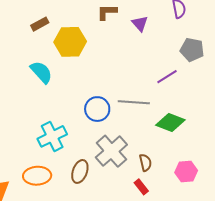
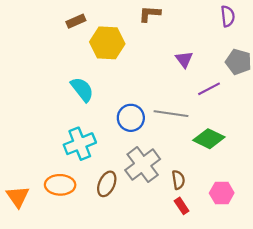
purple triangle: (140, 24) -> (184, 59), moved
cyan semicircle: (41, 72) -> (82, 89), moved
red rectangle: (141, 187) -> (182, 206), moved

